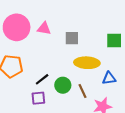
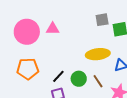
gray square: (72, 38) -> (102, 20), moved

